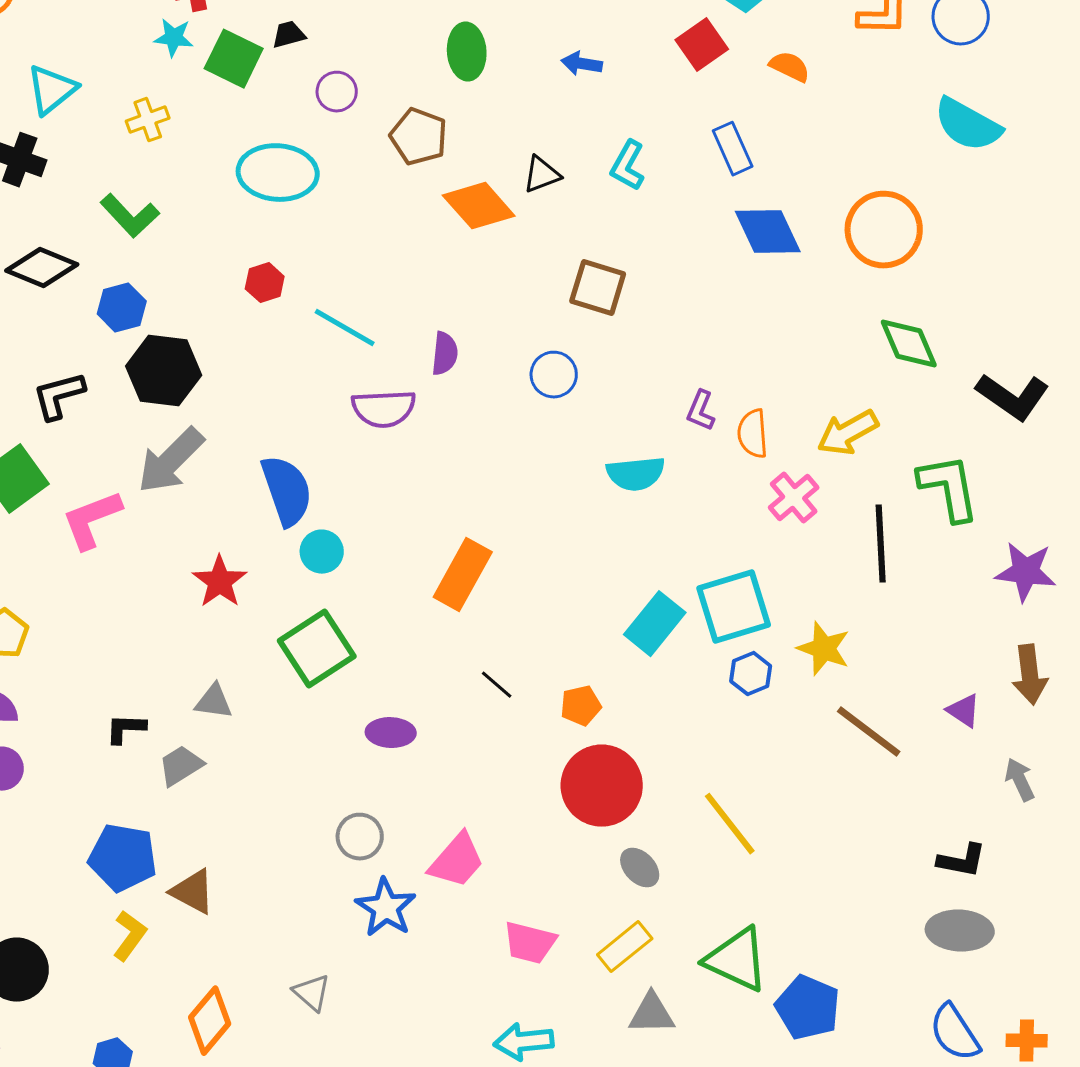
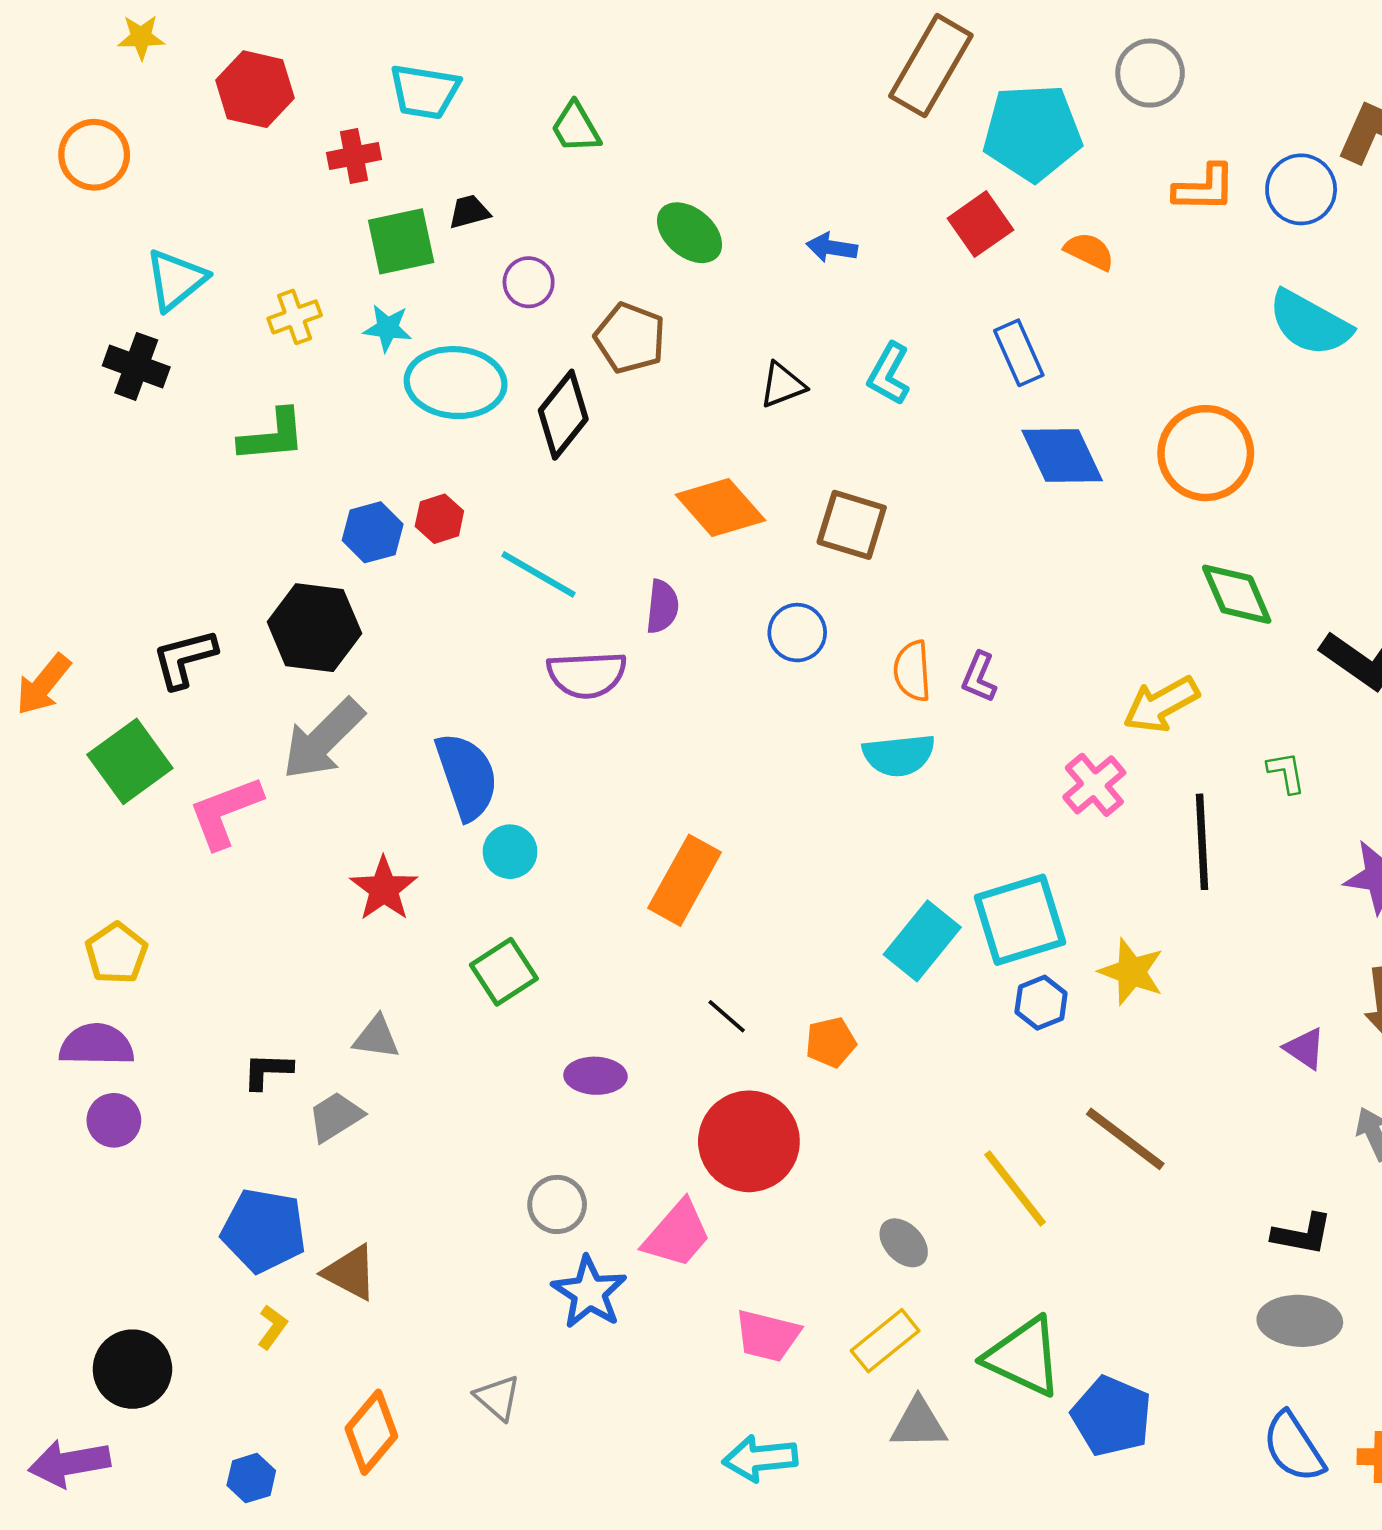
cyan star: (174, 38) -> (387, 328), moved
green ellipse: (467, 52) -> (690, 233), turned -46
green square: (234, 59) -> (401, 241), turned -38
orange diamond: (479, 206) -> (720, 508), moved
green L-shape: (130, 216) -> (272, 436), turned -52
black diamond: (42, 268) -> (563, 415), moved, turned -74
blue hexagon: (122, 308) -> (373, 532), moved
orange semicircle: (753, 434) -> (912, 671), moved
green L-shape: (949, 488) -> (1286, 772), size x0.5
green square: (317, 649) -> (504, 972), size x0.7
brown line: (869, 732) -> (1125, 1139), moved
red circle: (602, 786) -> (749, 1141), moved
yellow L-shape: (130, 936) -> (272, 1327), size x0.7

